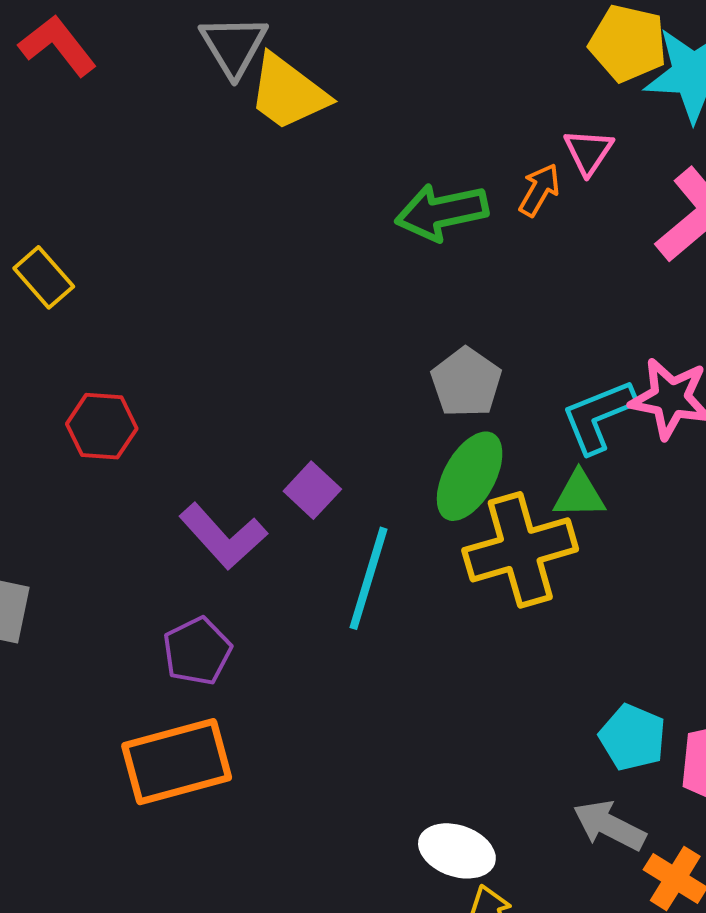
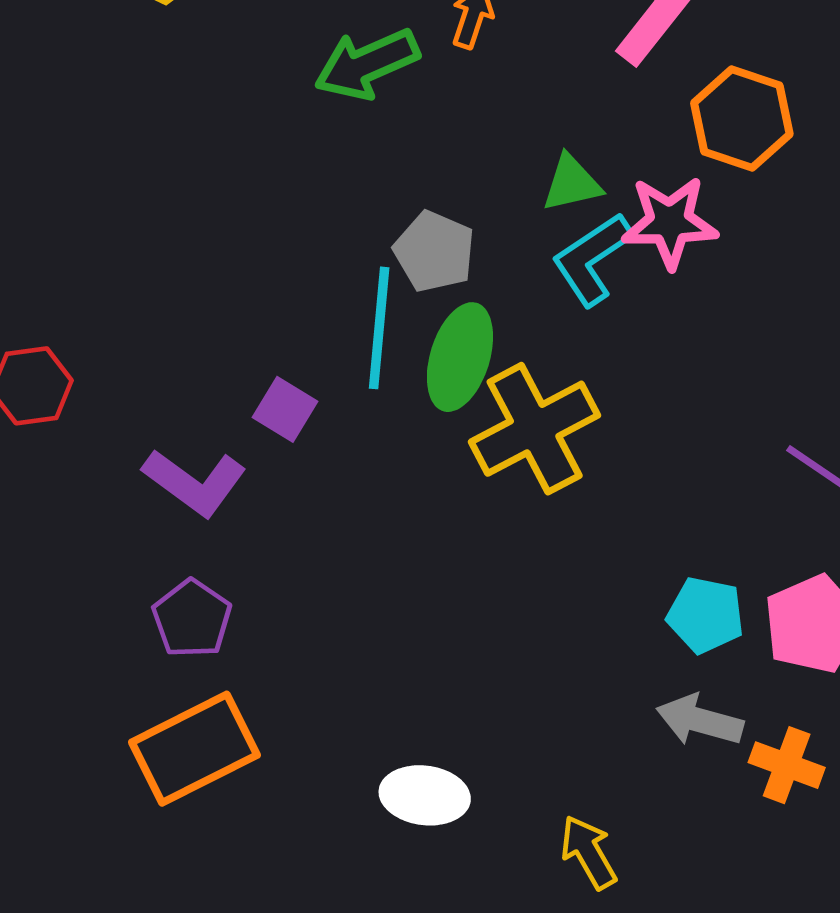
green triangle: (579, 495) -> (572, 183), moved
cyan line: (369, 578) -> (379, 328), moved
white ellipse: (457, 851) -> (425, 795), moved

